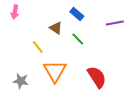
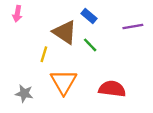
brown triangle: (56, 28) -> (65, 32), size x1.6
yellow line: (38, 47) -> (44, 54), turned 56
red semicircle: (97, 77) -> (112, 89), turned -50

